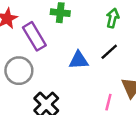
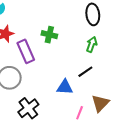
blue triangle: (79, 60) -> (65, 87), moved

